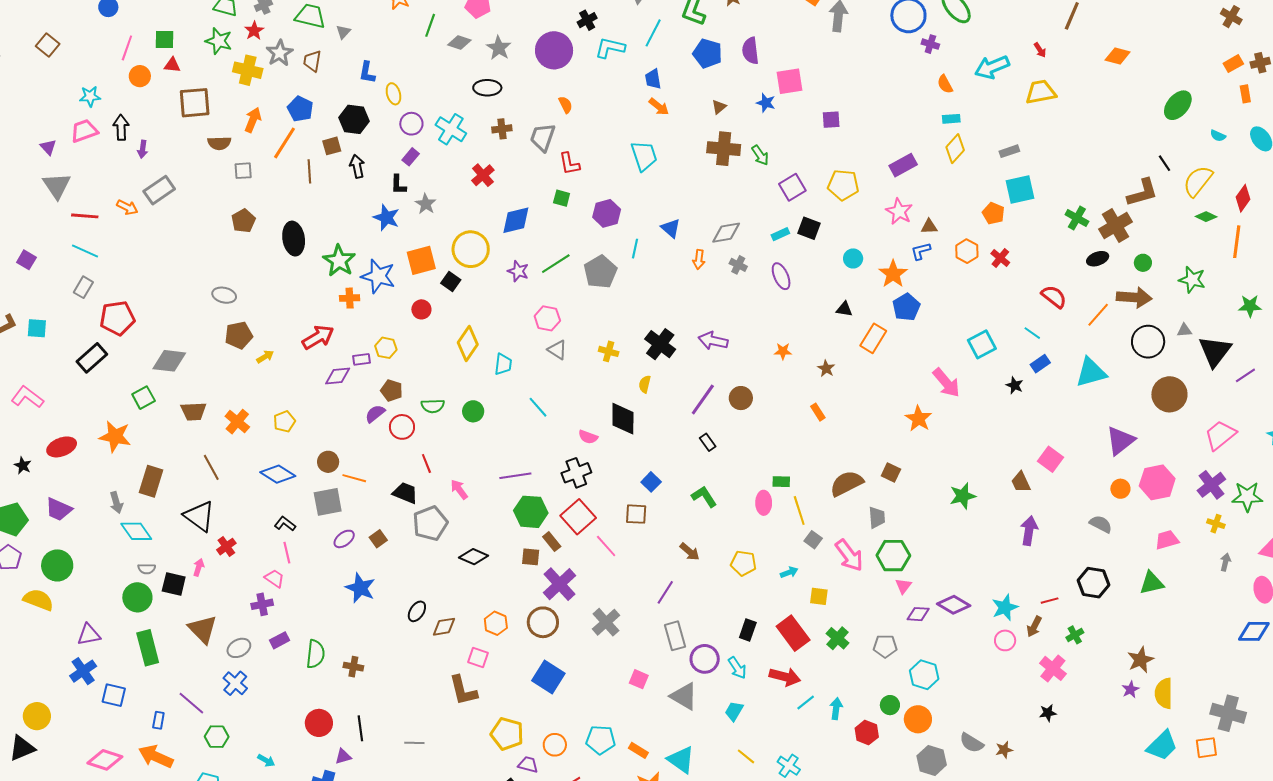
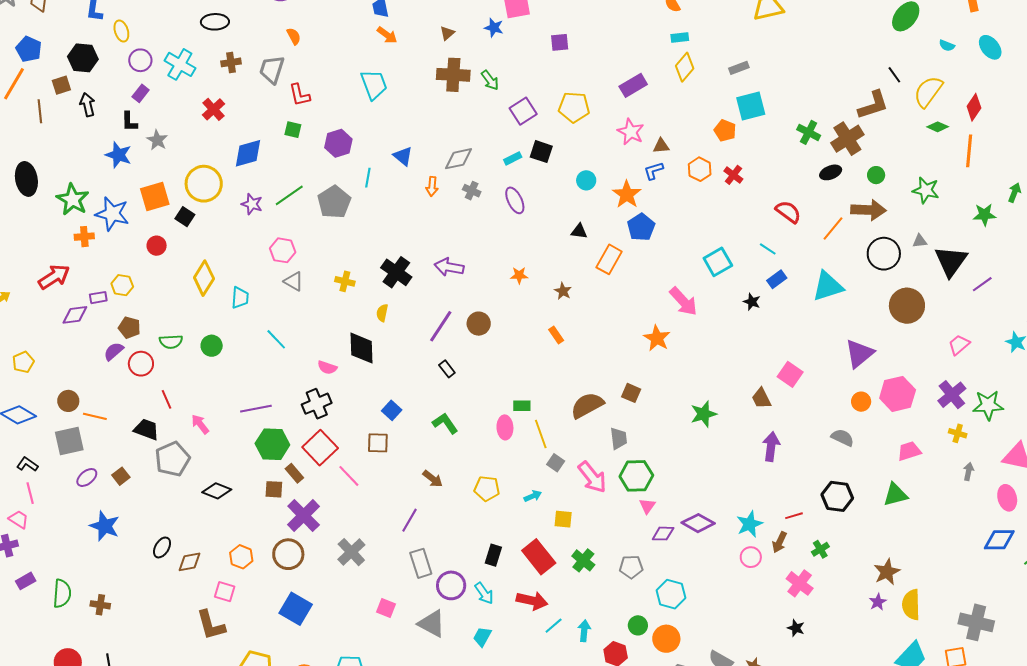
pink trapezoid: (1220, 435) -> (959, 345), size x0.7
black star: (1048, 713) -> (796, 628), turned 30

